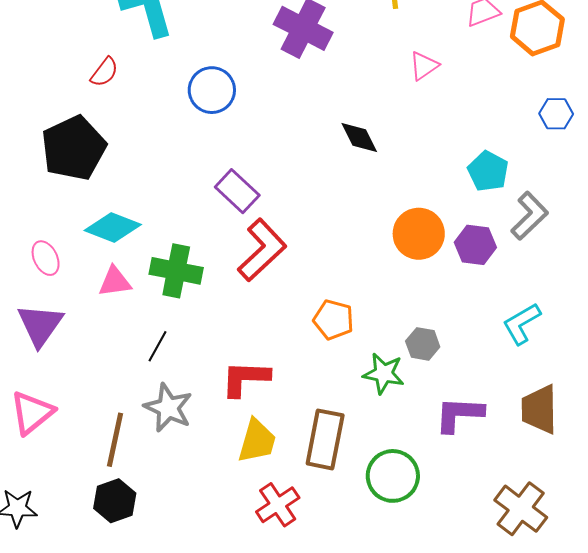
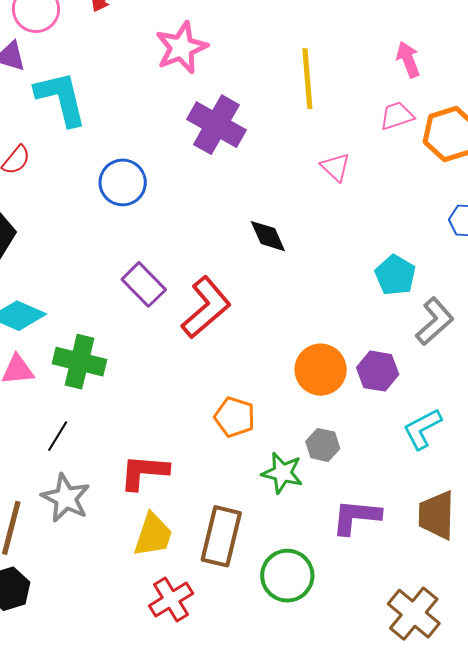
pink triangle: (424, 66) -> (336, 167), turned -44
orange circle: (419, 234) -> (321, 370), moved
purple hexagon: (475, 245) -> (378, 371), moved
red L-shape: (262, 250) -> (206, 307), moved

